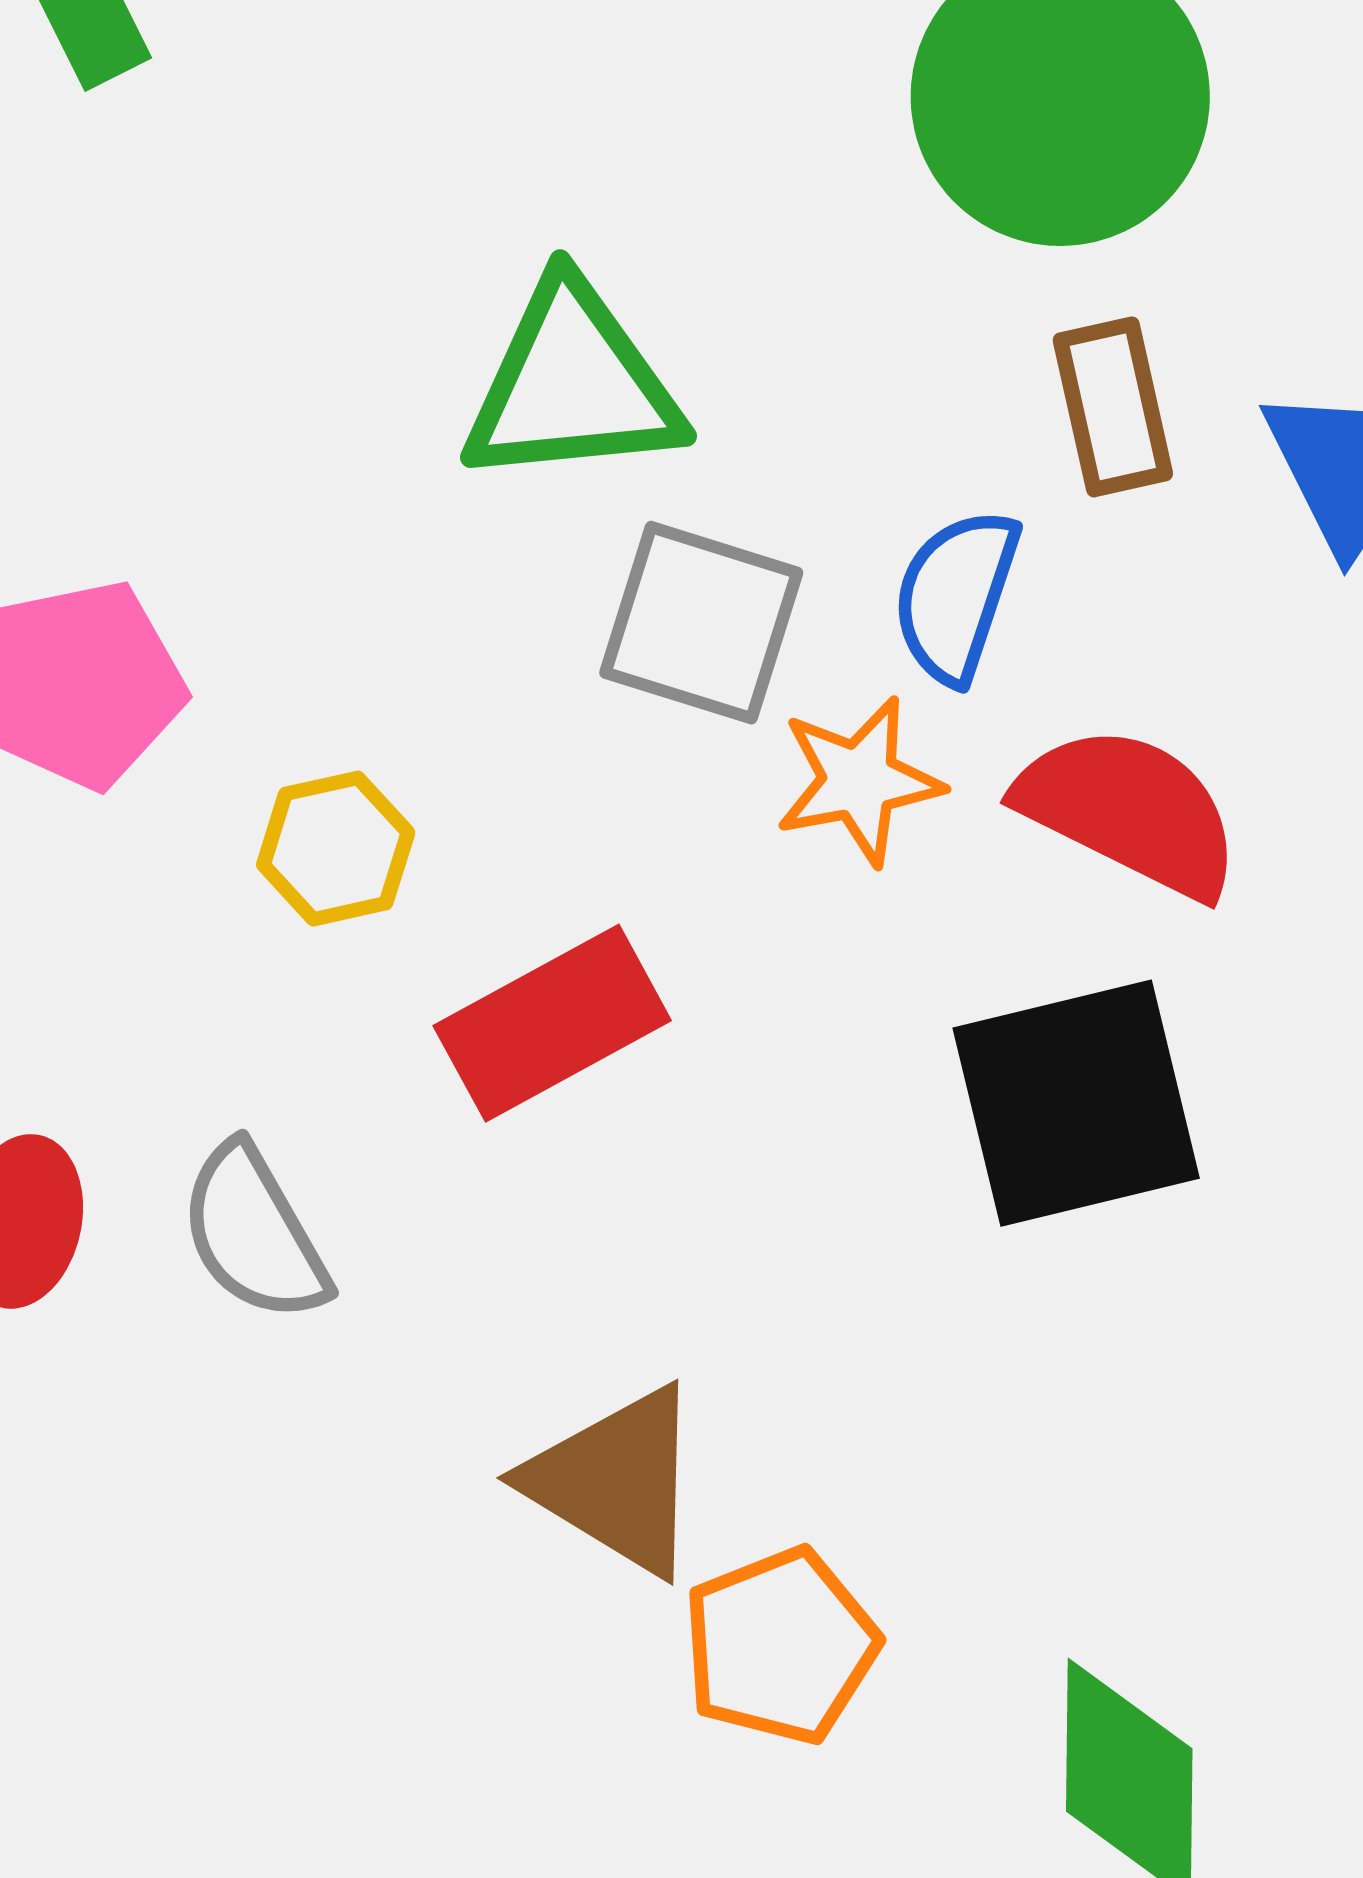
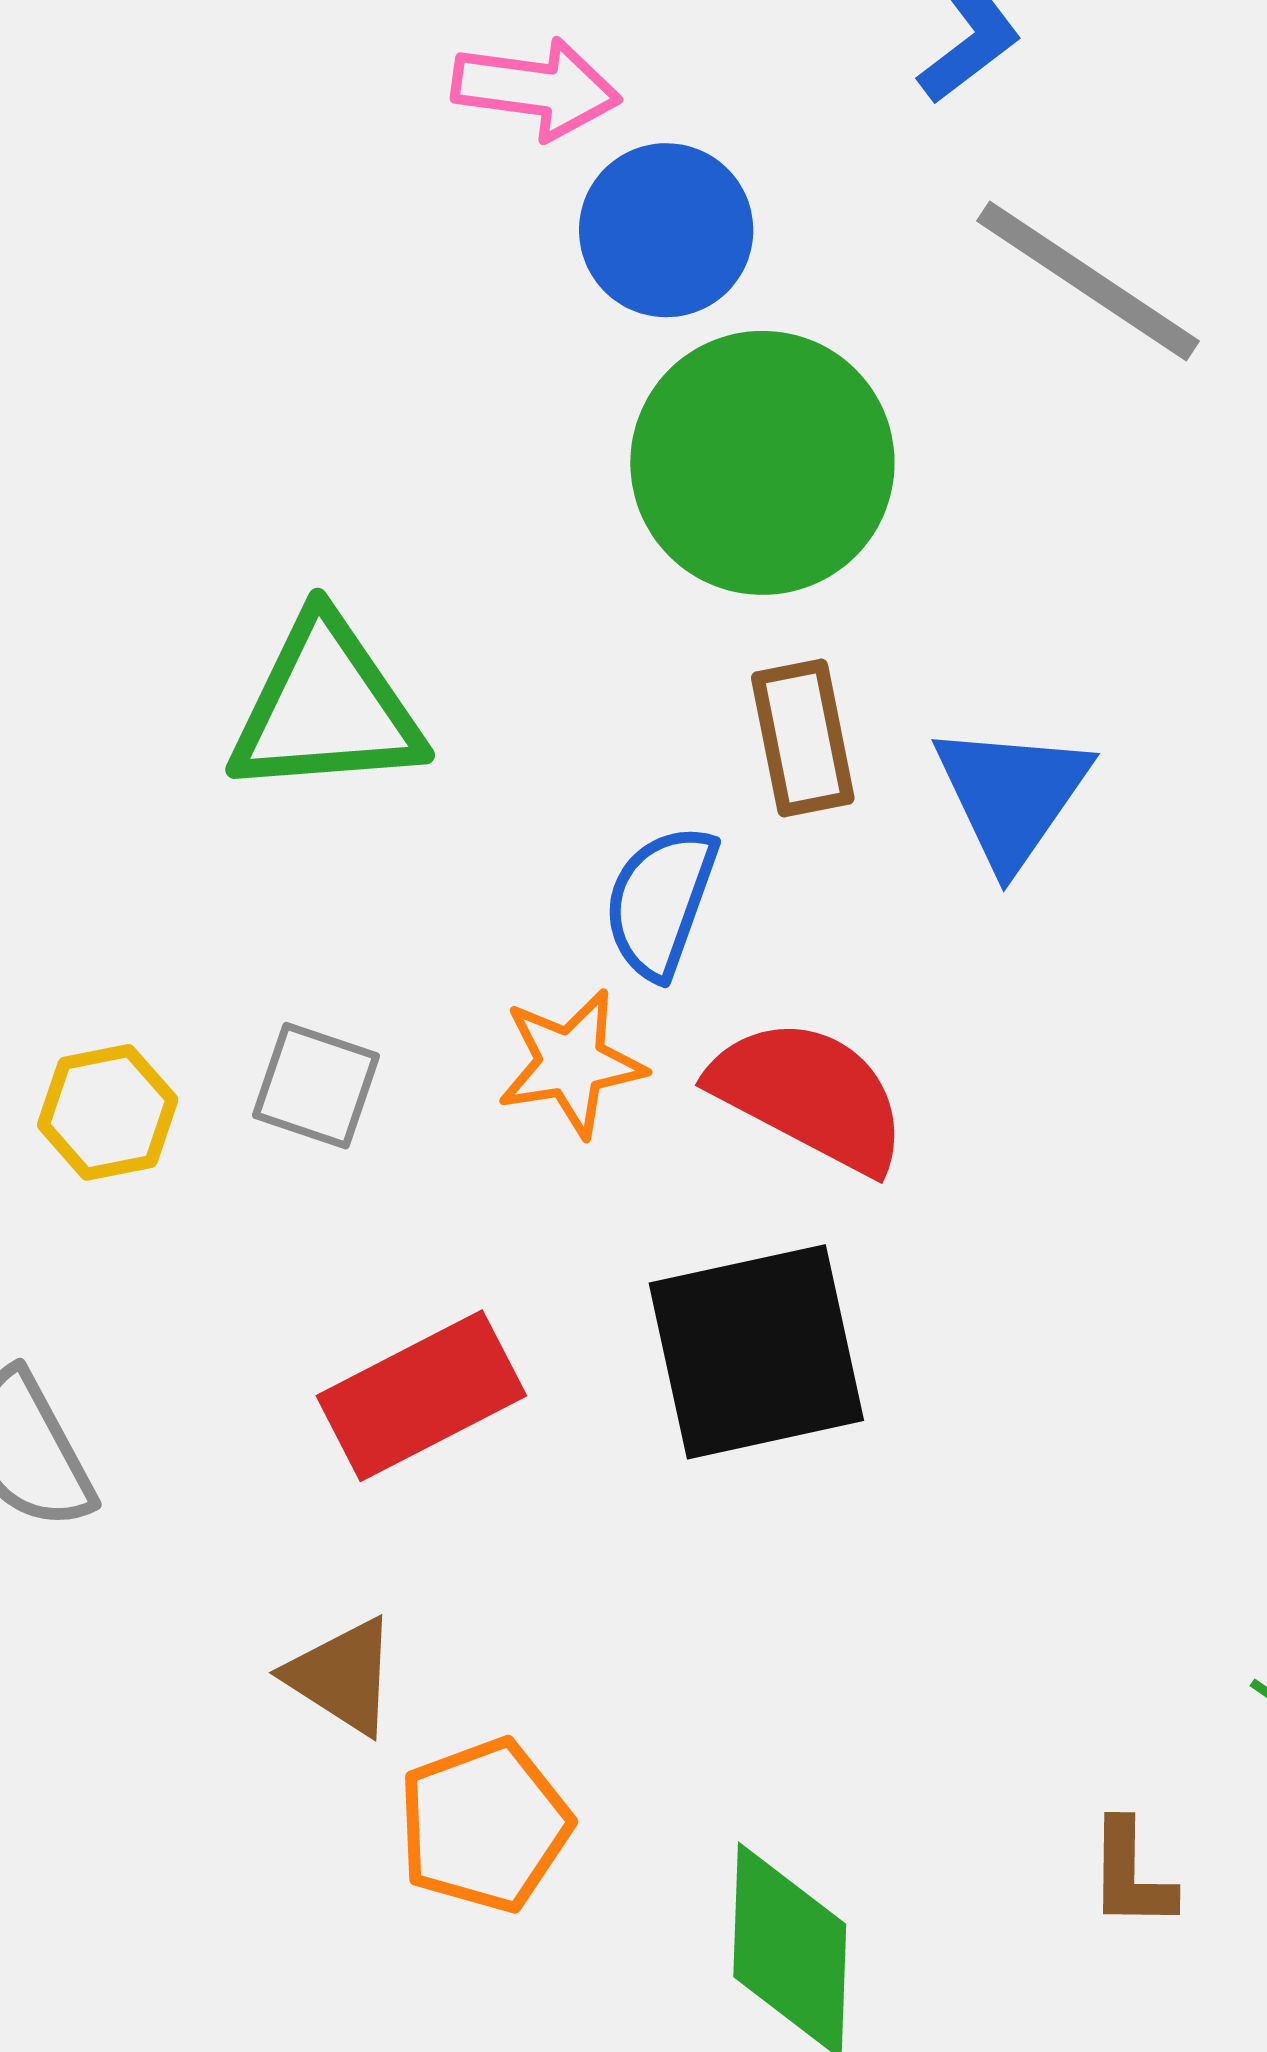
gray square: (701, 623) -> (316, 1086), moved, size x0.7
red rectangle: (552, 1023) -> (421, 1396), moved
brown triangle: (616, 1481) -> (342, 1676), size x0.7

